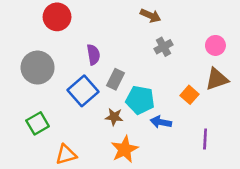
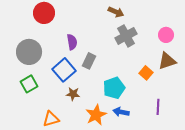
gray cross: (164, 47) -> (126, 36), size x1.5
cyan pentagon: (140, 100) -> (114, 88), moved, turned -30
brown star: (114, 117) -> (73, 94), moved
blue arrow: (161, 122) -> (121, 112), moved
green square: (38, 123) -> (29, 84), moved

